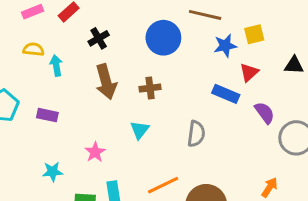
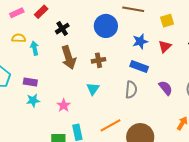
blue star: (225, 46) -> (140, 41), moved
blue rectangle: (226, 94) -> (139, 66), moved
purple semicircle: (265, 113) -> (166, 88), moved
cyan star: (53, 172) -> (33, 100), moved

